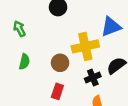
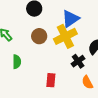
blue triangle: (111, 27) -> (71, 19), moved
brown circle: (60, 63) -> (39, 36), moved

